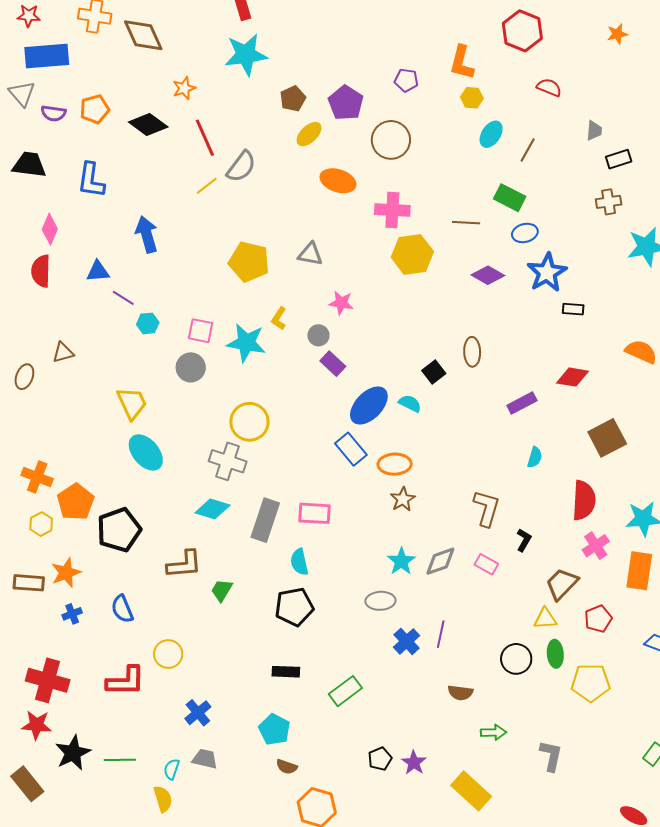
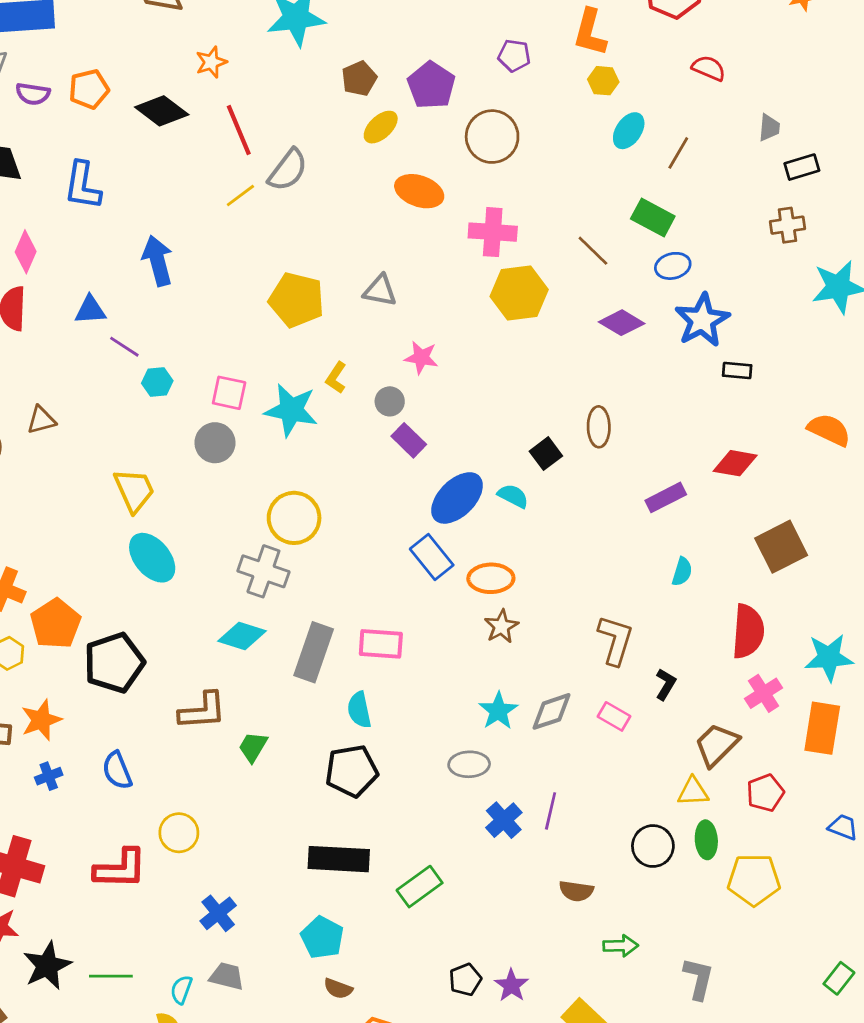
brown line: (466, 223) -> (593, 251), turned 40
black rectangle: (286, 672) -> (339, 859), size x1.6

